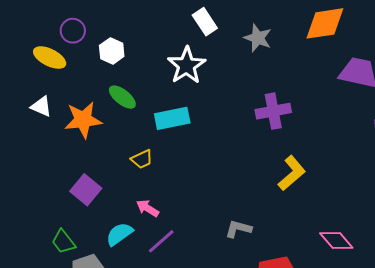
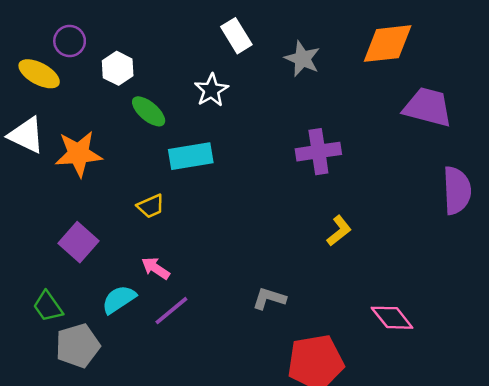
white star: (187, 65) -> (211, 90), size x0.7
green ellipse: (122, 97) -> (149, 111), moved
white triangle: (41, 106) -> (26, 135), size x1.4
yellow L-shape: (292, 173) -> (339, 231), size x0.7

